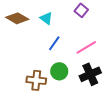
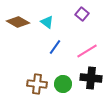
green circle: (59, 71) -> (63, 84), moved
black cross: (90, 74) -> (91, 78), turned 30

